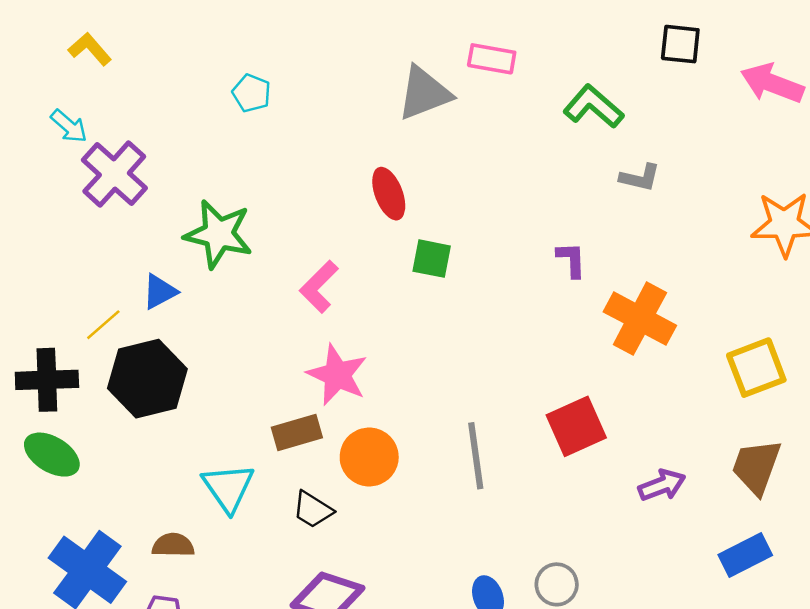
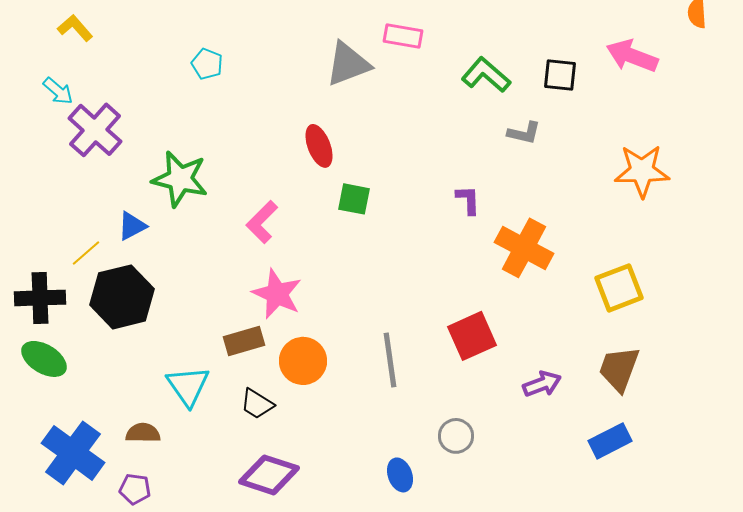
black square: (680, 44) -> (560, 75), moved
gray circle: (557, 584) -> (456, 436), moved

